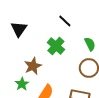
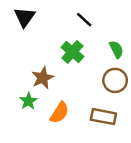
black triangle: (19, 29) -> (25, 17), moved

